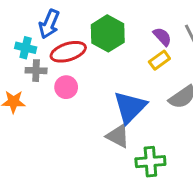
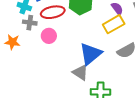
yellow rectangle: (159, 60) -> (114, 24), size x1.5

